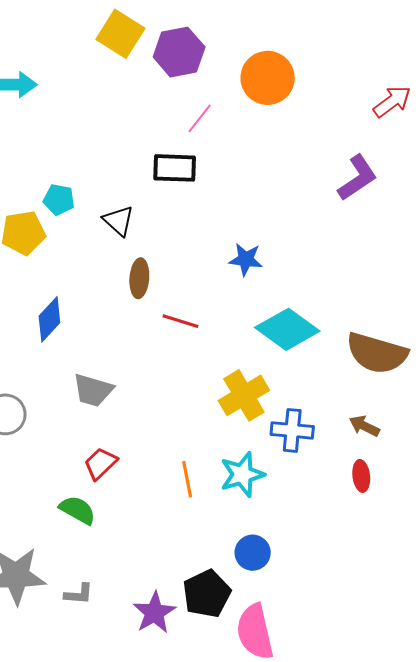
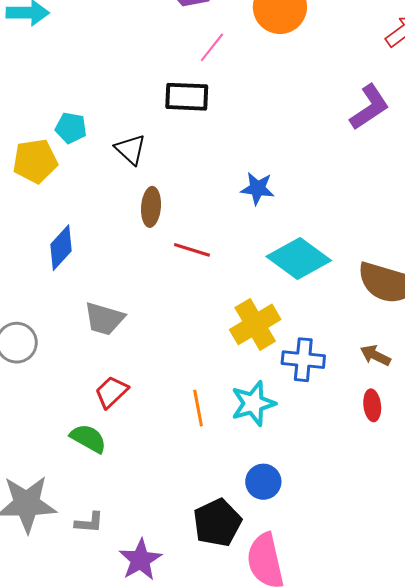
purple star: (154, 613) -> (140, 560), moved

